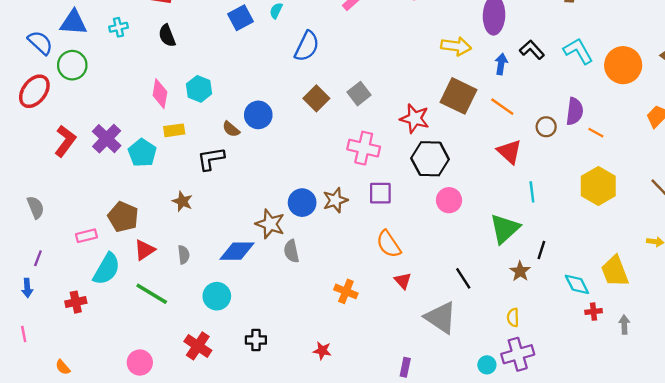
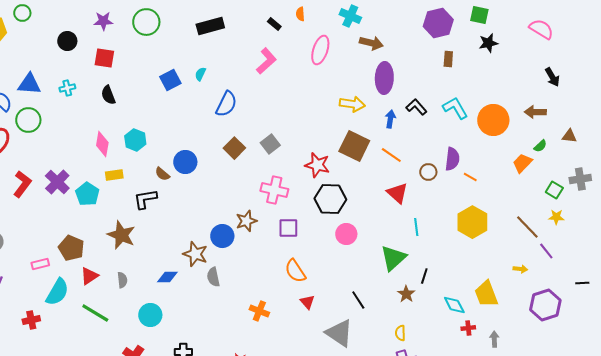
brown star: (335, 200) -> (246, 221), moved
brown star: (182, 201) -> (121, 235), size x1.6
blue diamond: (237, 251) -> (167, 277), size x0.7

